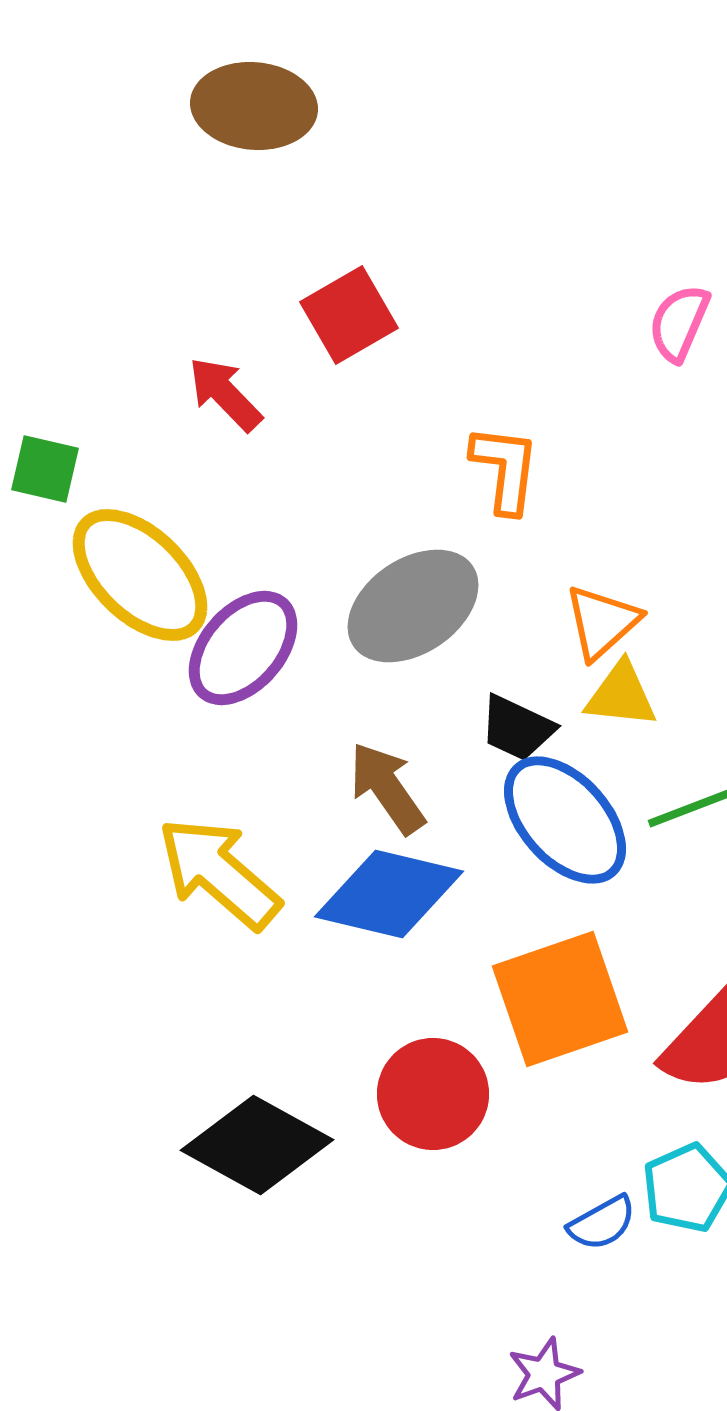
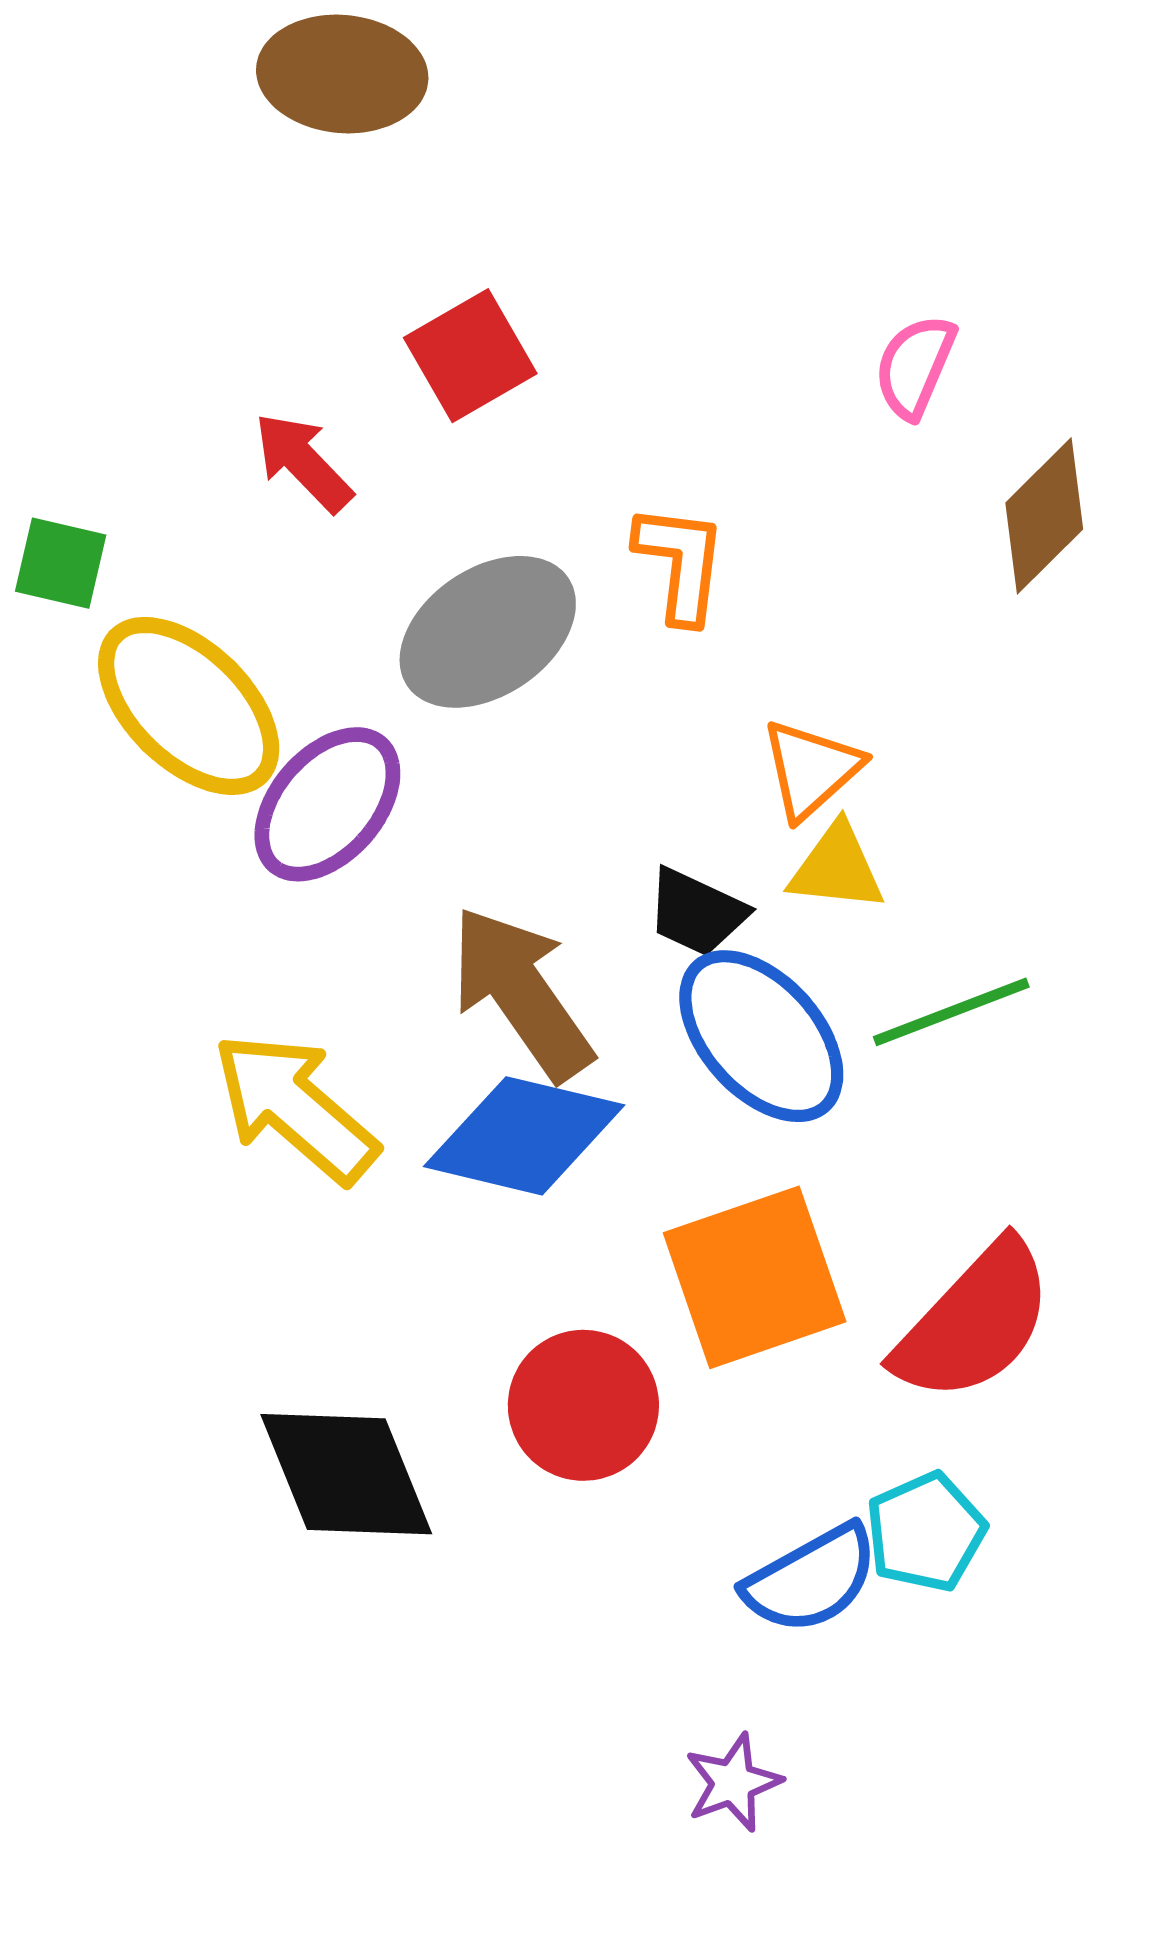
gray ellipse: (413, 606) -> (488, 632), moved
brown arrow: (387, 788) -> (521, 993), size x1.4
black diamond: (257, 1145) -> (346, 1474), turned 39
blue semicircle: (602, 1223) -> (811, 1579), size x1.5

